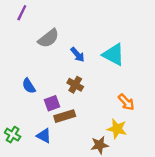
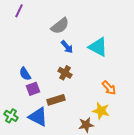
gray semicircle: (48, 38) -> (60, 26), moved
purple square: (52, 103) -> (33, 89), moved
blue triangle: (44, 136) -> (38, 117), size x1.5

